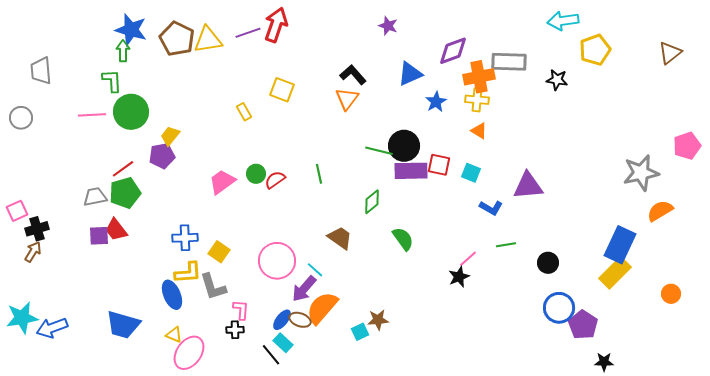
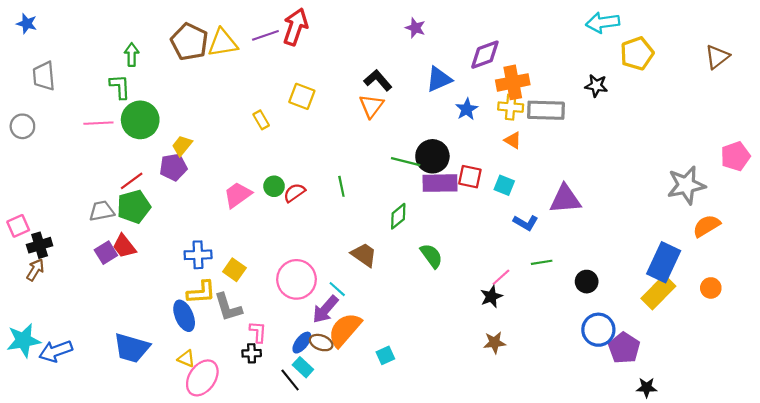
blue star: (131, 30) -> (27, 24), moved, size x0.6
gray rectangle: (509, 62) -> (546, 110), moved
purple square: (99, 236) -> (106, 253), turned -30
orange circle: (671, 294) -> (711, 288), moved
brown star: (378, 320) -> (495, 343), moved

